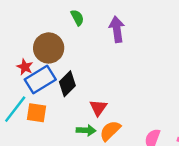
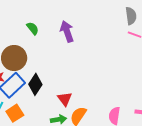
orange square: (36, 113) -> (15, 113), turned -30

